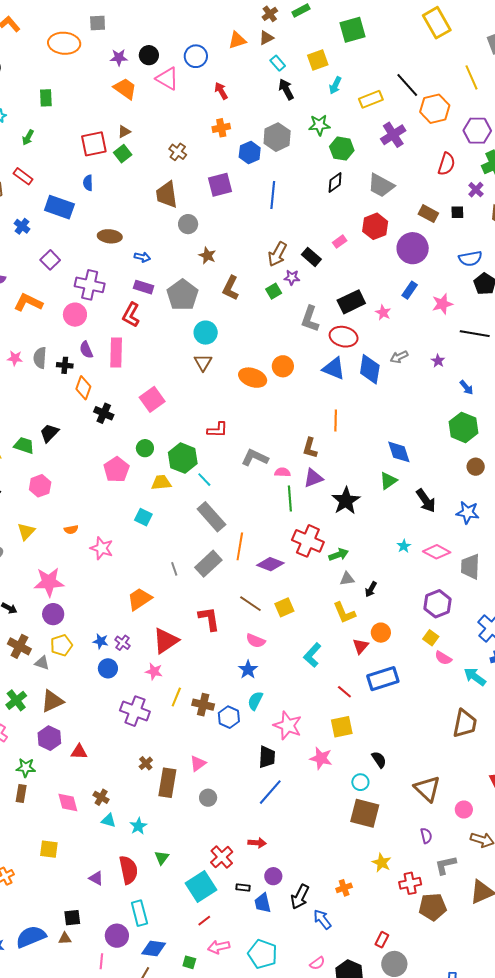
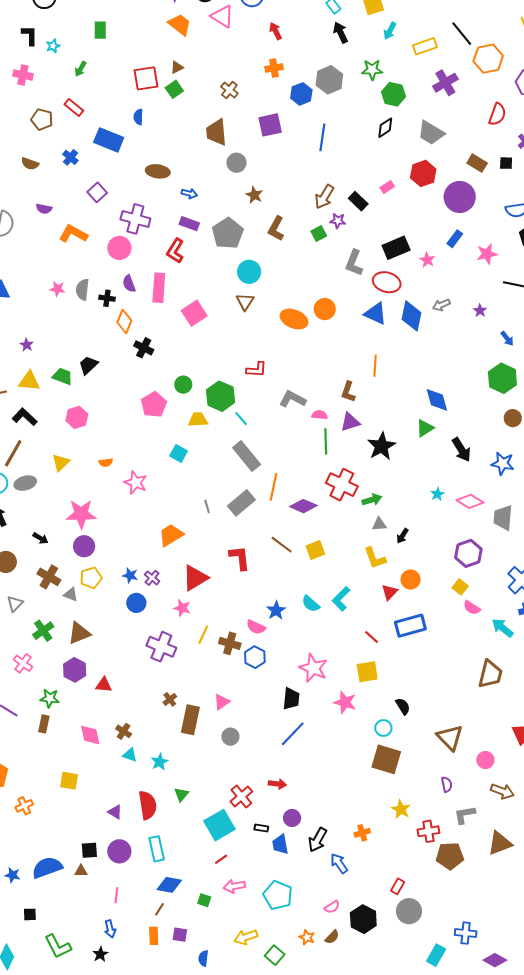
pink square: (152, 399) -> (194, 313), moved
pink semicircle: (256, 641) -> (256, 627), moved
cyan semicircle: (255, 701) -> (311, 604), moved, turned -78
purple circle: (117, 936) -> (119, 851), moved

